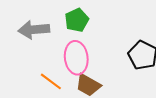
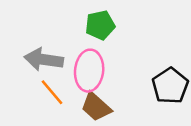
gray arrow: (34, 30) -> (44, 60), moved

